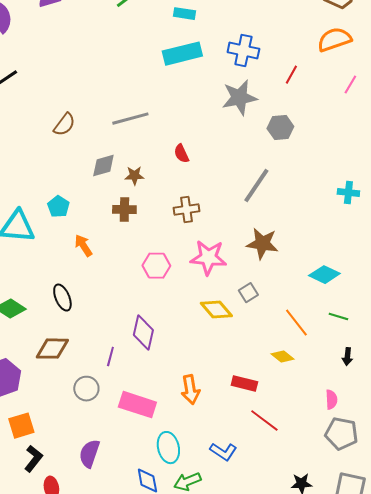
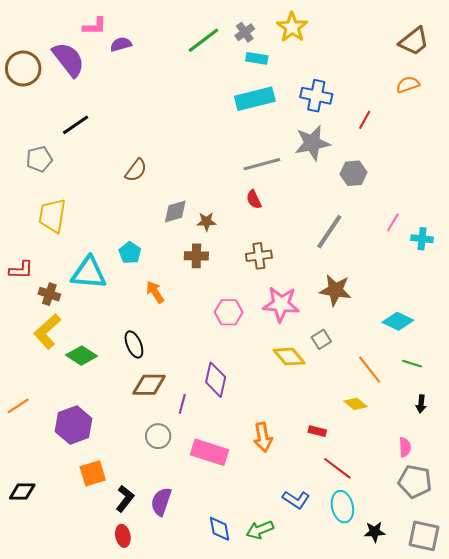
orange semicircle: (334, 40) -> (408, 85), size x0.7
pink line: (350, 85) -> (393, 223), moved
gray line: (130, 119) -> (262, 164), moved
brown diamond: (52, 349) -> (149, 385), moved
red rectangle: (244, 384) -> (317, 431), size x0.7
cyan ellipse: (168, 448) -> (342, 507), moved
black L-shape: (33, 459) -> (125, 499), moved

